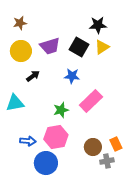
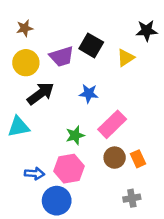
black star: (98, 25) -> (147, 31), moved
black square: (79, 47) -> (91, 45), moved
black arrow: (33, 76) -> (41, 93), size x1.6
orange rectangle: (116, 144) -> (138, 159), moved
brown circle: (93, 147) -> (115, 158), moved

